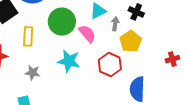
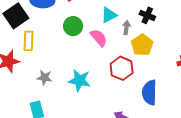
green circle: (62, 22) -> (73, 26), size x0.7
yellow rectangle: (28, 36) -> (29, 41), moved
cyan star: (69, 61) -> (79, 80), moved

